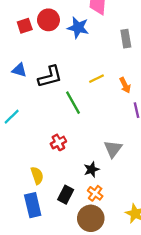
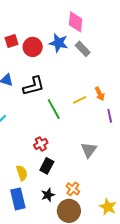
red circle: (48, 20) -> (33, 47), moved
gray rectangle: (126, 39) -> (83, 49), moved, turned -35
yellow line: (97, 79) -> (80, 100), moved
black star: (92, 169) -> (48, 195), moved
black rectangle: (66, 195) -> (47, 166), moved

